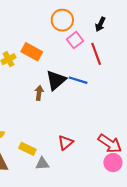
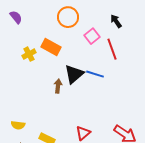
orange circle: (62, 20) -> (68, 17), moved
black arrow: (100, 24) -> (116, 21), turned 120

